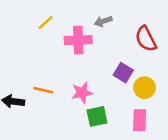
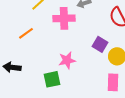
orange line: (43, 90) -> (26, 33), moved, turned -49
green square: (97, 116) -> (52, 79), moved

